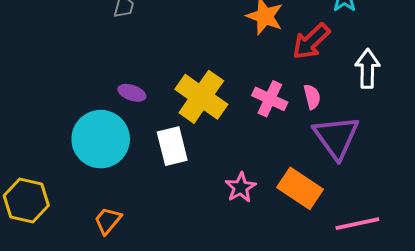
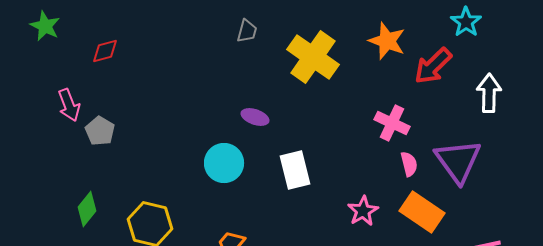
yellow cross: (201, 97) -> (313, 57), moved
pink semicircle: (312, 97) -> (409, 164), moved
cyan circle: (101, 139) -> (224, 163), size x0.7

